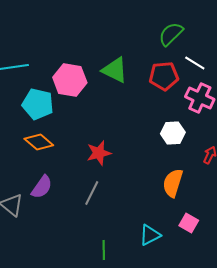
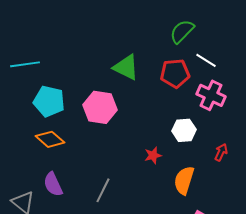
pink hexagon: (70, 80) -> (100, 107), moved
red star: (99, 153) -> (153, 155), moved, size x0.7
purple semicircle: (42, 187) -> (53, 184), turned 120

